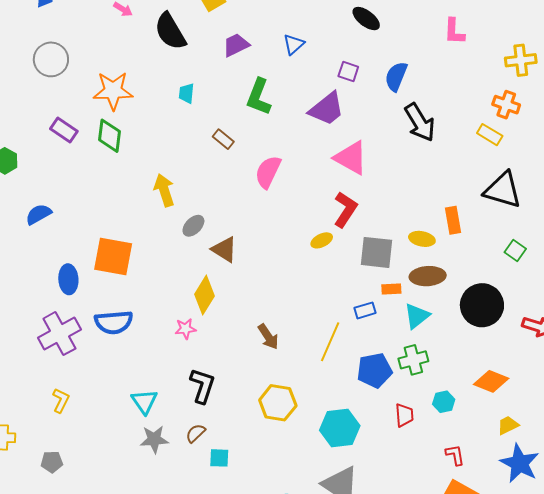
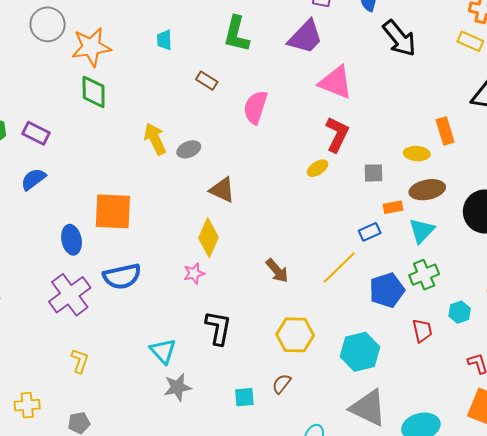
gray circle: (51, 59) -> (48, 24), moved
purple rectangle: (64, 130) -> (36, 133), moved
gray ellipse: (193, 226) -> (189, 149), moved, turned 30
gray square: (376, 252) -> (373, 173), size x0.6
yellow line: (330, 342) -> (339, 267), turned 30
brown semicircle: (196, 433) -> (282, 384), moved

